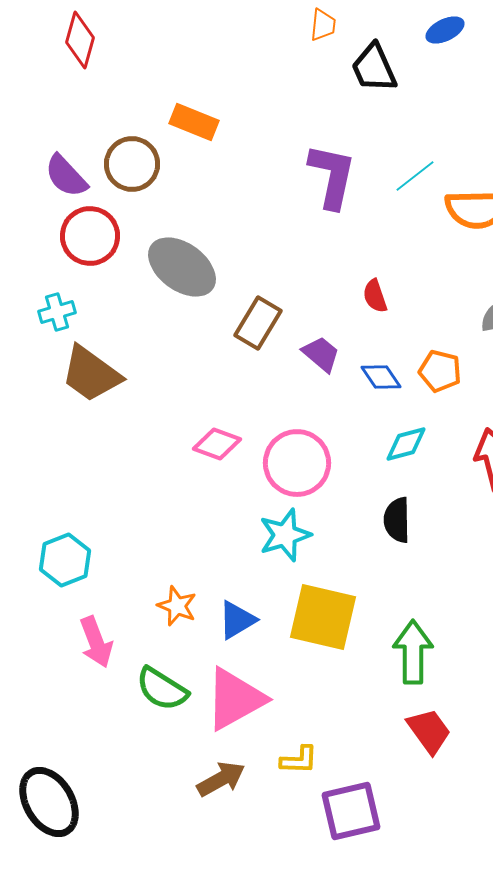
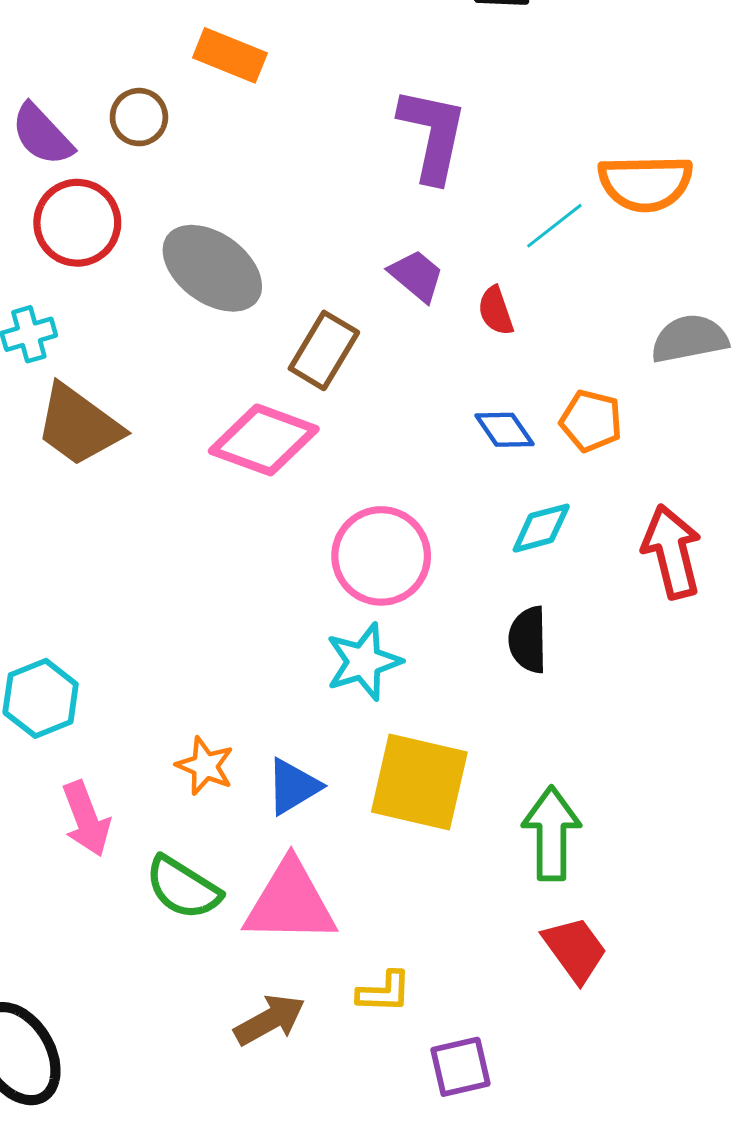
brown circle: (132, 164) -> (139, 117), size x0.7
cyan line: (415, 176) -> (554, 226), moved
purple trapezoid: (321, 354) -> (416, 276), moved
pink diamond: (217, 444) -> (264, 440), moved, size x1.5
pink triangle: (235, 699) -> (290, 902), turned 30
purple square: (351, 811) -> (460, 1067), size x0.7

